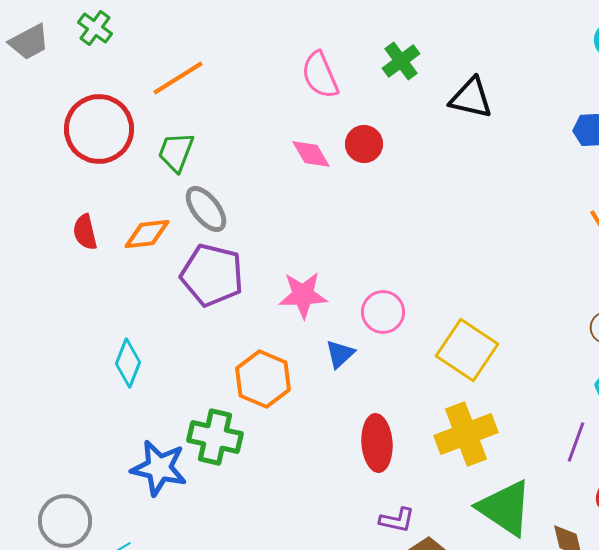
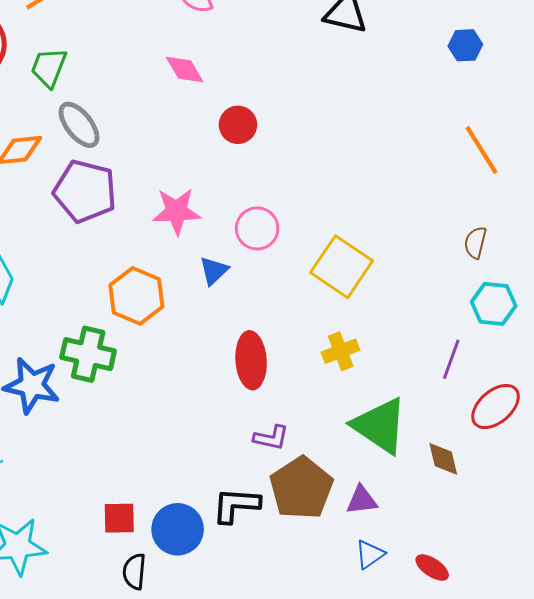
red circle: (364, 144) -> (238, 125), moved
yellow cross: (466, 434) -> (341, 351), size x0.6

